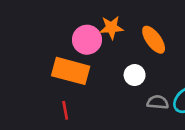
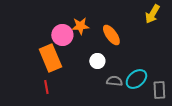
orange rectangle: (71, 71) -> (50, 58), turned 52

